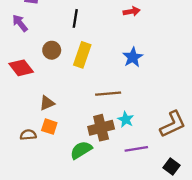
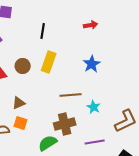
brown circle: (52, 50) -> (23, 66), moved
cyan star: (126, 120) -> (94, 107), moved

